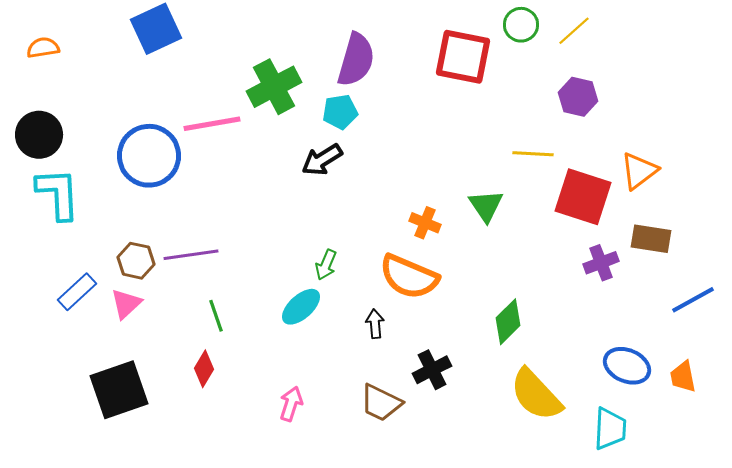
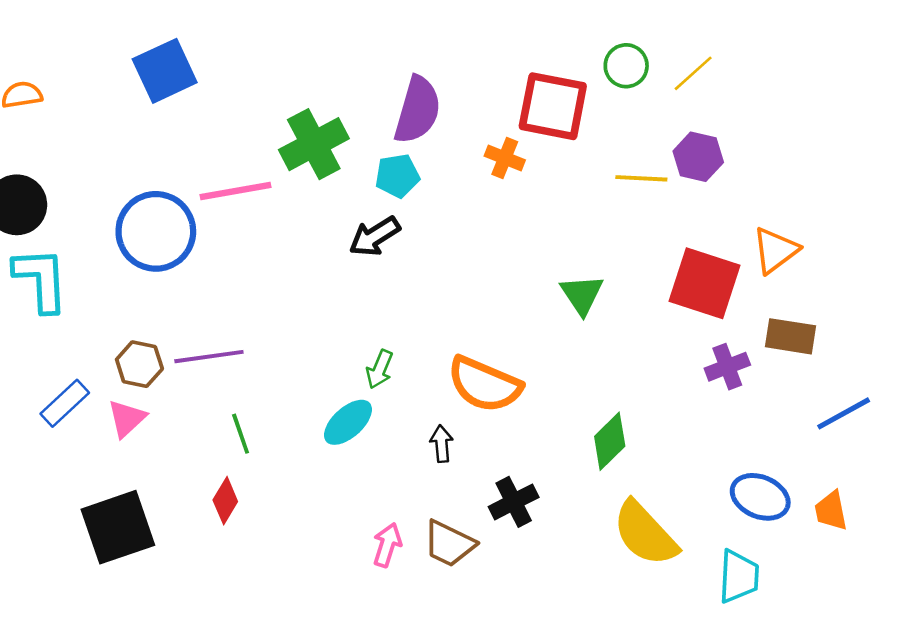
yellow line: (533, 154) -> (641, 178), moved
orange cross: (425, 223) -> (505, 158), moved
pink arrow: (291, 404) -> (387, 545), moved

